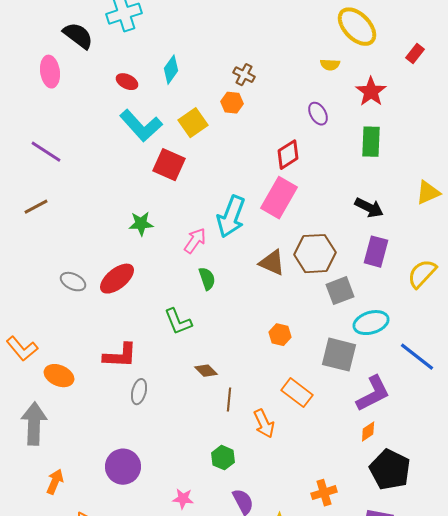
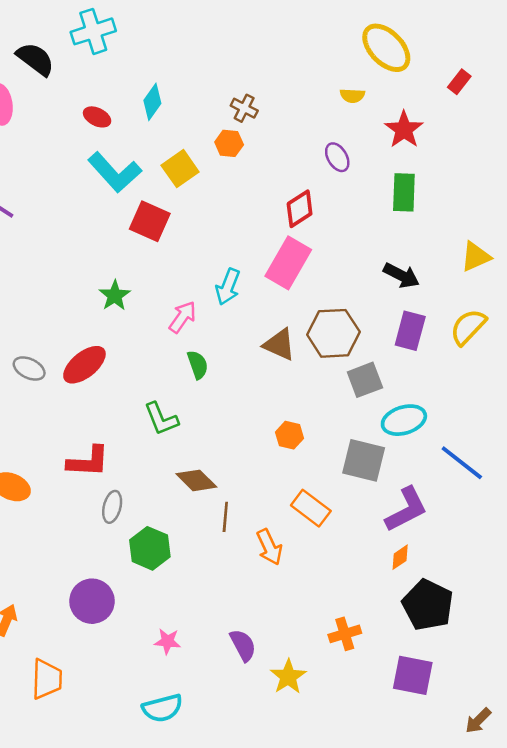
cyan arrow: (231, 217) -> (228, 287), size x0.7
green star: (141, 224) -> (115, 296), turned -30
yellow semicircle: (422, 274) -> (468, 327), moved
brown diamond: (206, 371) -> (196, 480), size x1.4
green hexagon: (223, 458) -> (150, 548), moved, size x1.4

